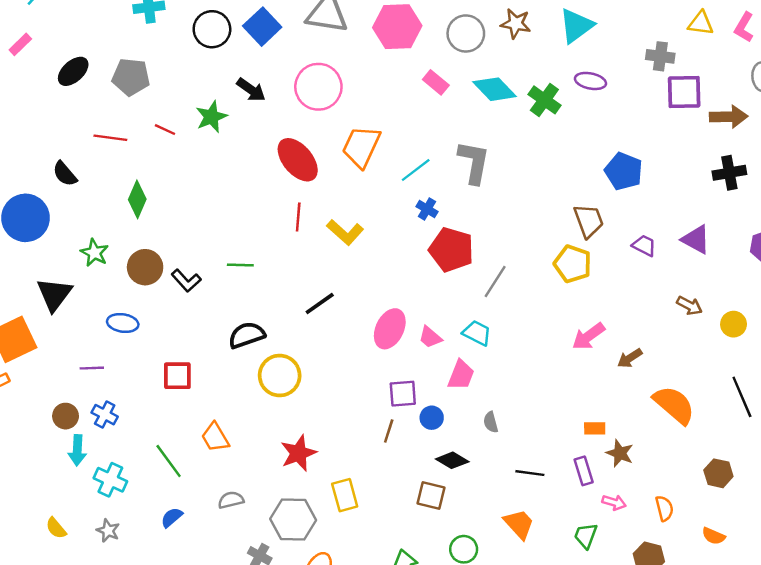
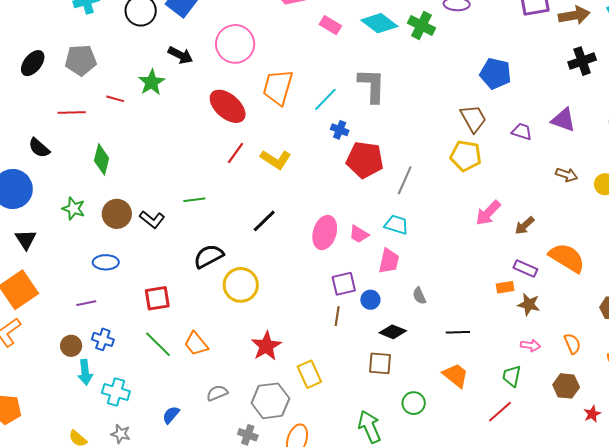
red line: (298, 217) -> (235, 153), turned 40
black triangle: (54, 294) -> (26, 240), moved, size x0.7
green line: (169, 461) -> (158, 344), moved
purple rectangle: (584, 471) -> (525, 268), moved, turned -40

